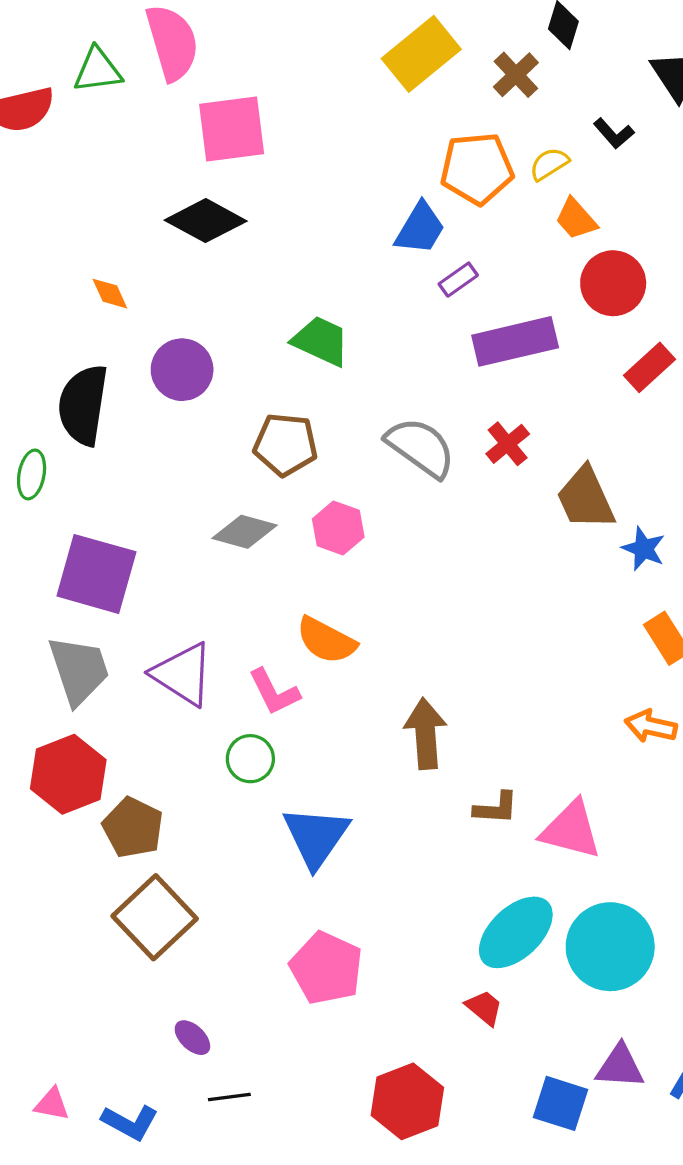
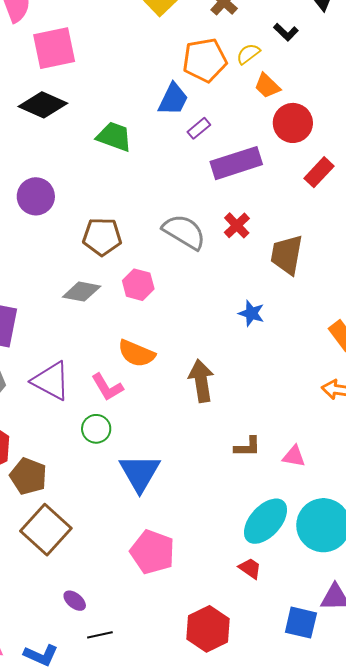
green trapezoid: (321, 341) -> (114, 137), moved
brown trapezoid: (586, 498) -> (287, 255), turned 39
blue star: (644, 549) -> (251, 313), moved
brown arrow: (425, 734) -> (201, 381), moved
pink triangle: (571, 830) -> (294, 456), size x0.6

